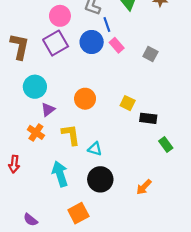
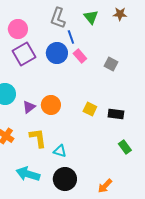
pink circle: (60, 16) -> (18, 29), moved
purple triangle: (48, 110) -> (29, 107), moved
black rectangle: (148, 118) -> (116, 114), moved
cyan arrow: (60, 174) -> (28, 174), turned -55

